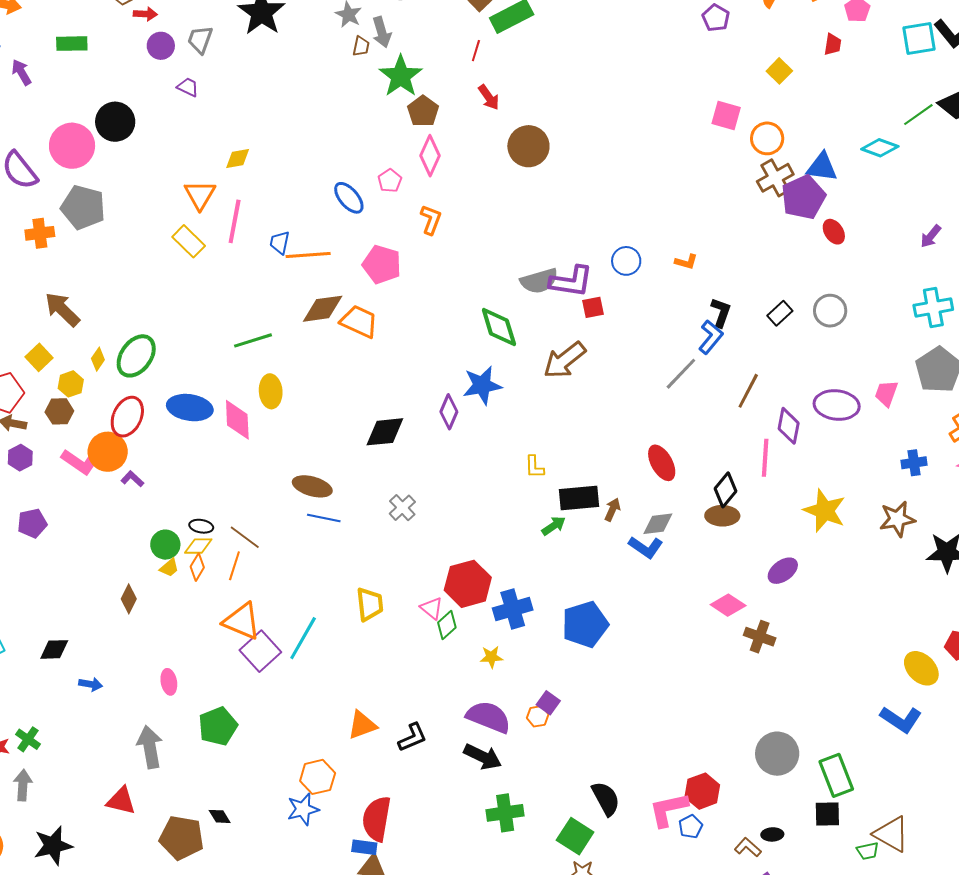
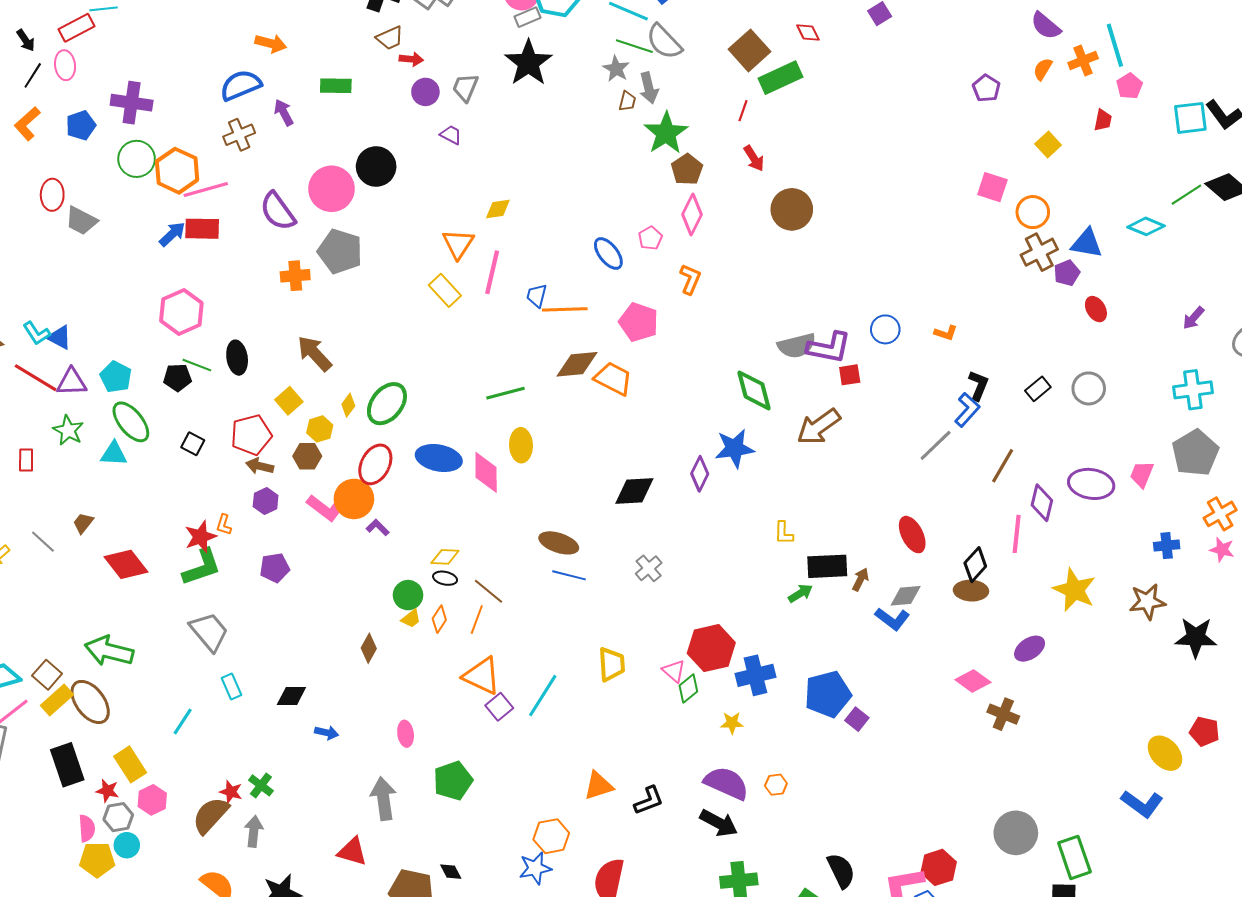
purple pentagon: (803, 197) -> (1067, 273), size x0.6
yellow diamond: (198, 546) -> (445, 557), moved
purple square: (260, 651) -> (499, 707), size x0.7
purple square: (548, 703) -> (857, 719), moved

